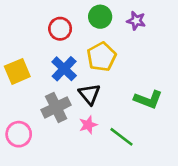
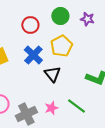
gray cross: (56, 107) -> (26, 114), moved
pink star: (88, 125) -> (51, 108), moved

